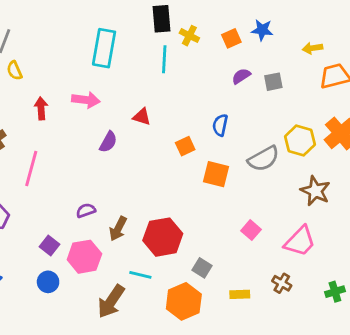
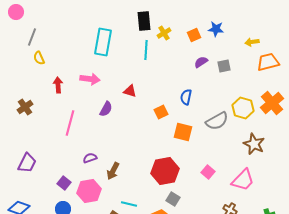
yellow cross: (189, 36) -> (164, 33), turned 32
pink line: (31, 168) -> (70, 123), moved
red hexagon: (163, 237) -> (165, 171), moved

